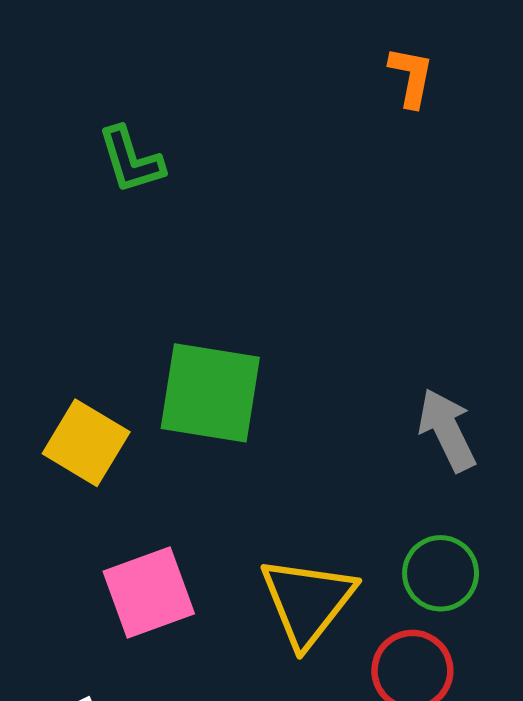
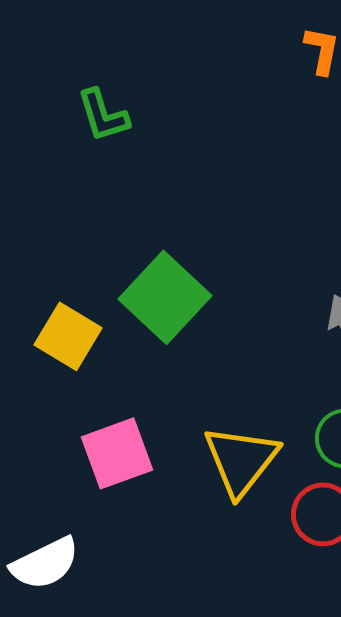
green square: (210, 393) -> (165, 297), turned 34

